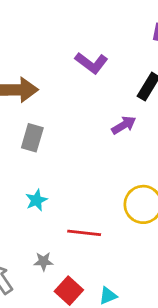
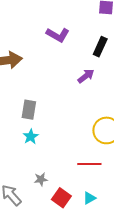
gray rectangle: (32, 138) -> (29, 110), moved
red line: (84, 233) -> (89, 164), moved

